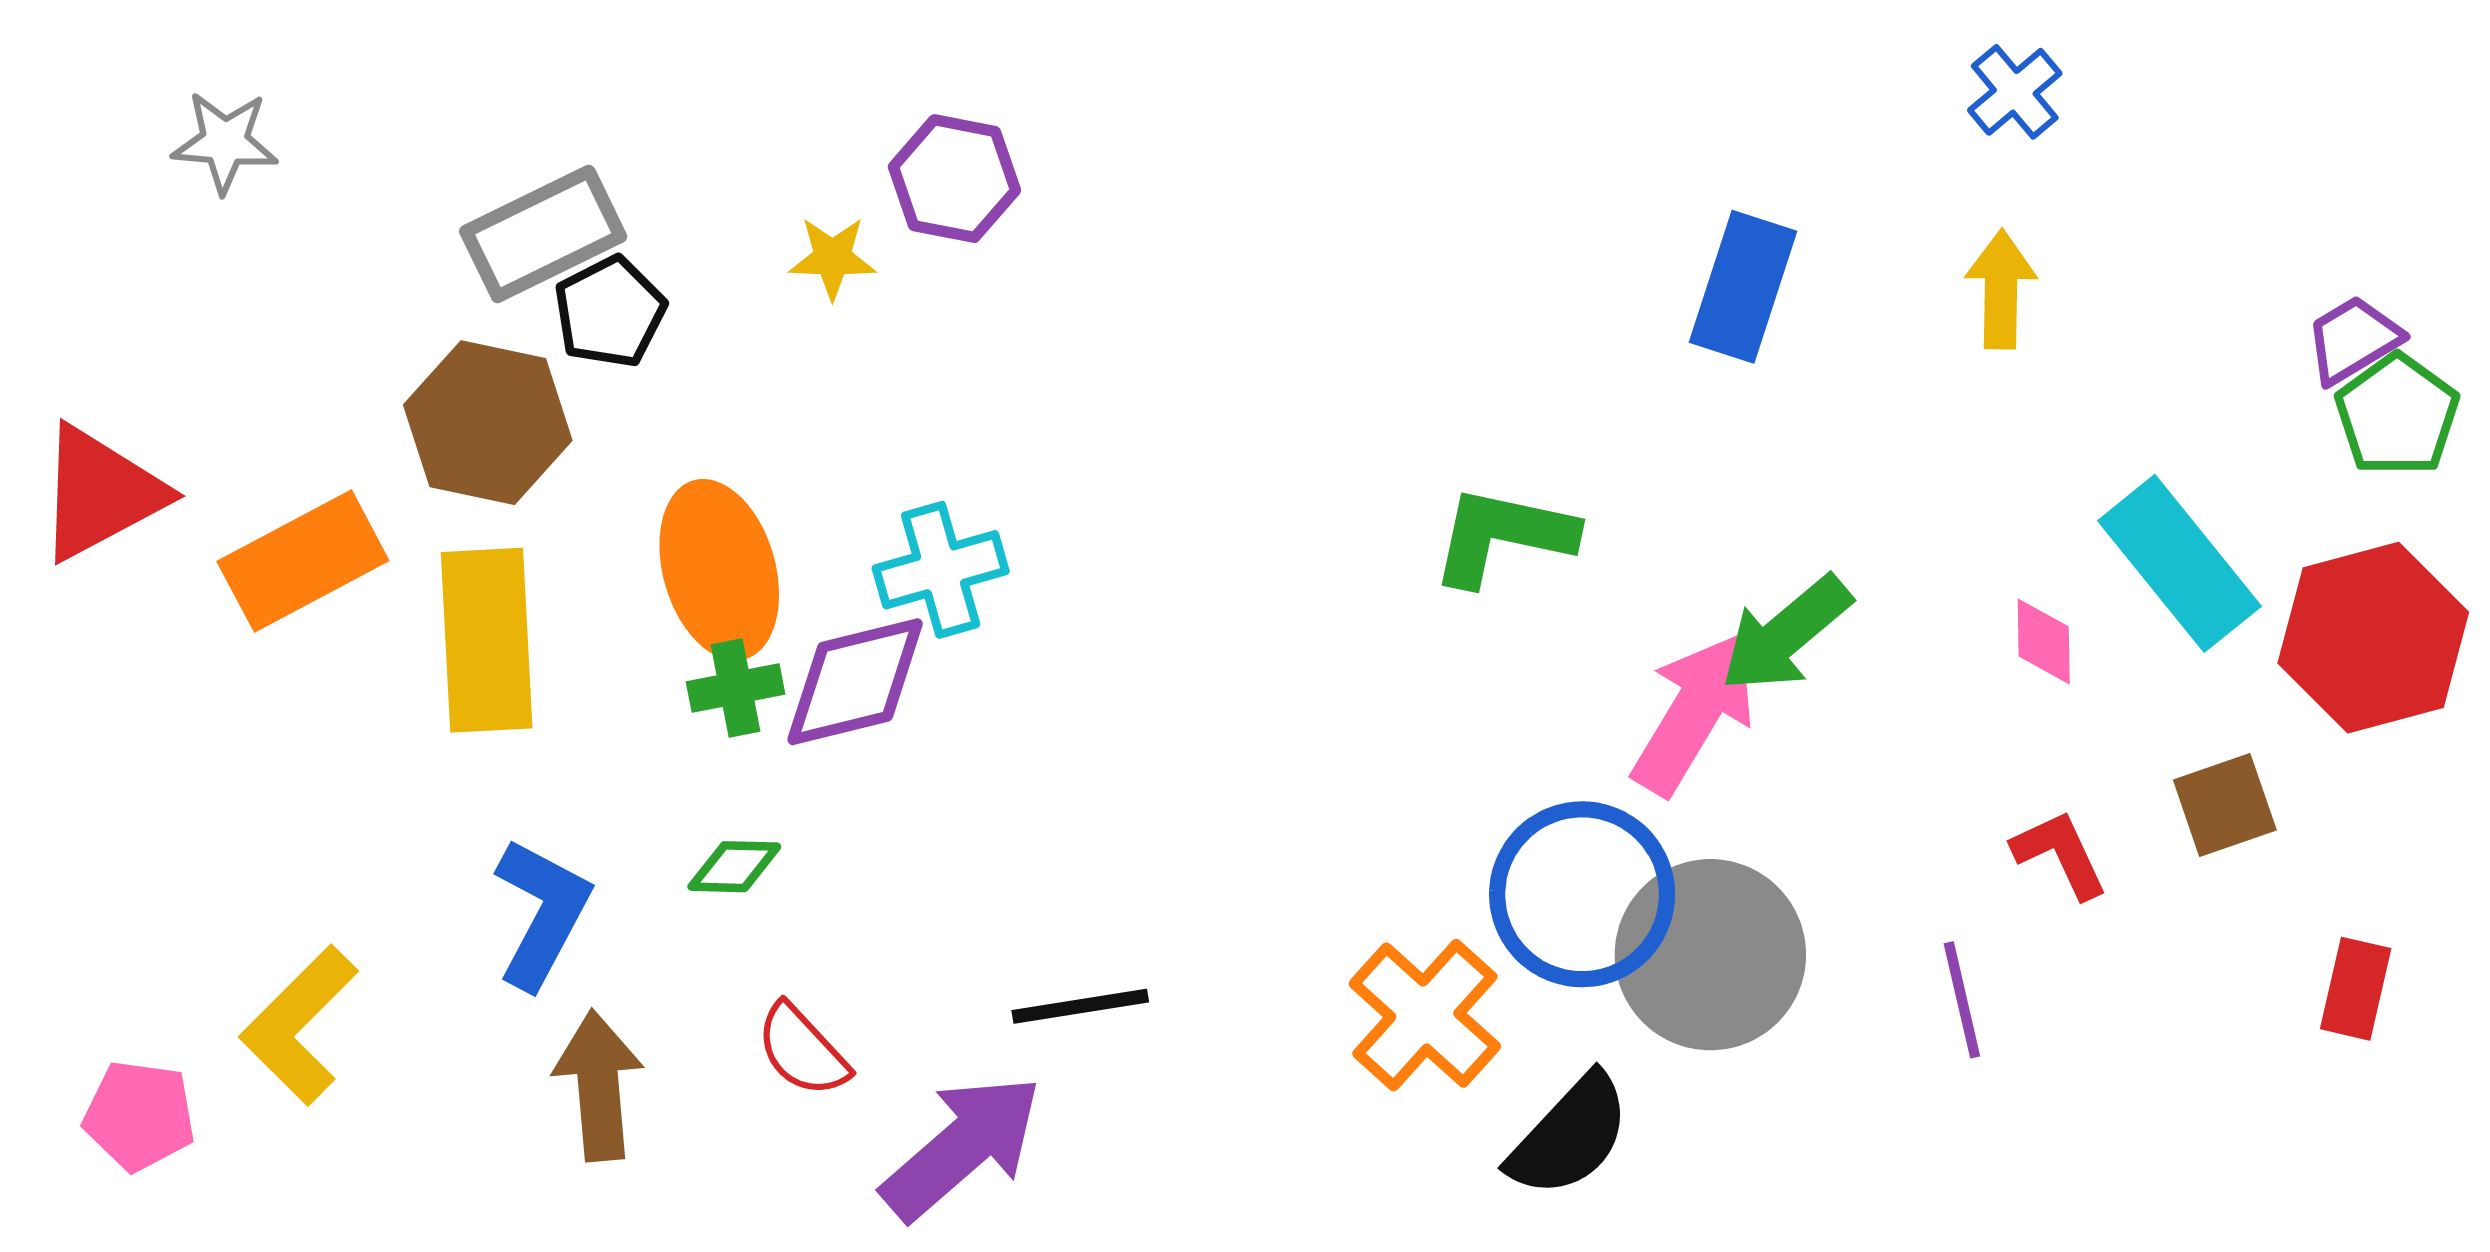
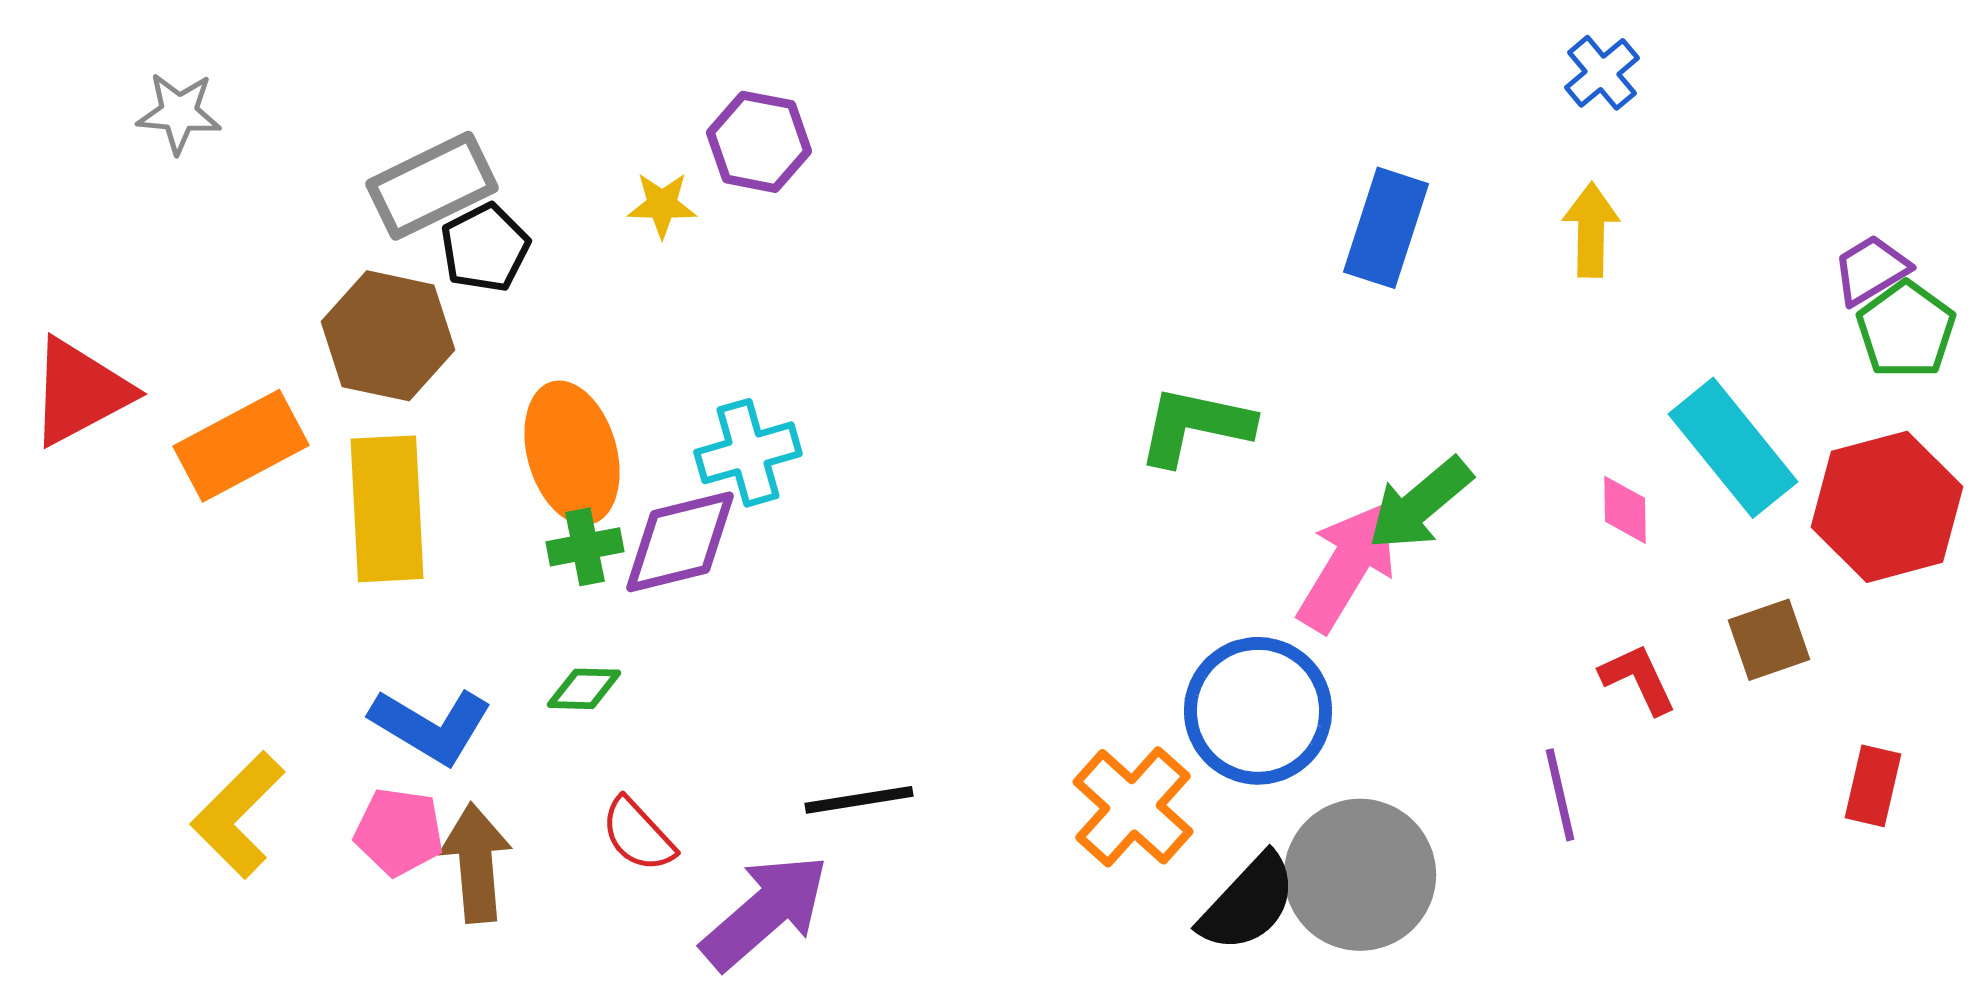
blue L-shape: (542, 913) -> (431, 726), turned 93
gray circle: (1710, 955) -> (1360, 875), moved
pink pentagon: (139, 1116) -> (399, 832), moved

